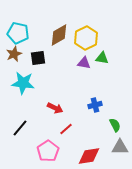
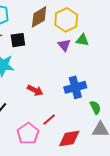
purple triangle: (84, 63) -> (64, 45), turned 40
blue cross: (95, 105) -> (75, 87), size x1.5
red line: (66, 129) -> (49, 119), moved

